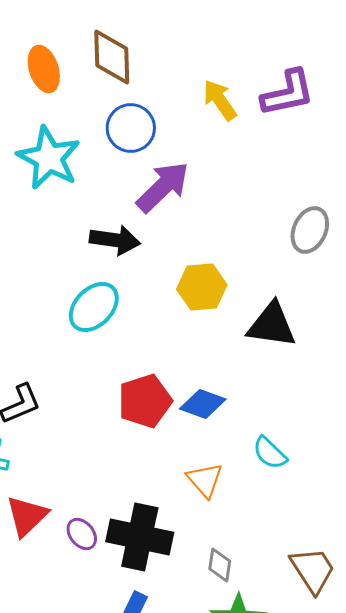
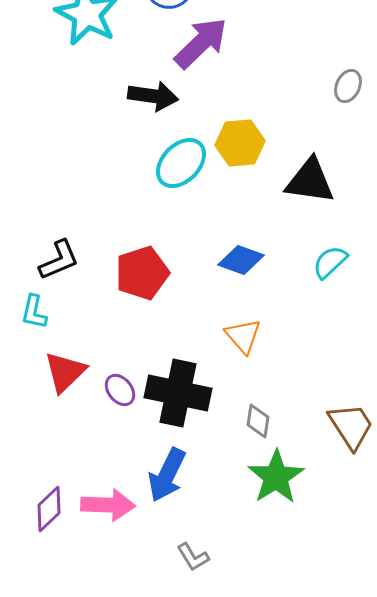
gray ellipse: (310, 230) -> (348, 86), size x0.7
cyan ellipse: (94, 307) -> (181, 163), moved
red pentagon: (145, 401) -> (142, 273), moved
cyan semicircle: (270, 453) -> (330, 262), moved, turned 93

